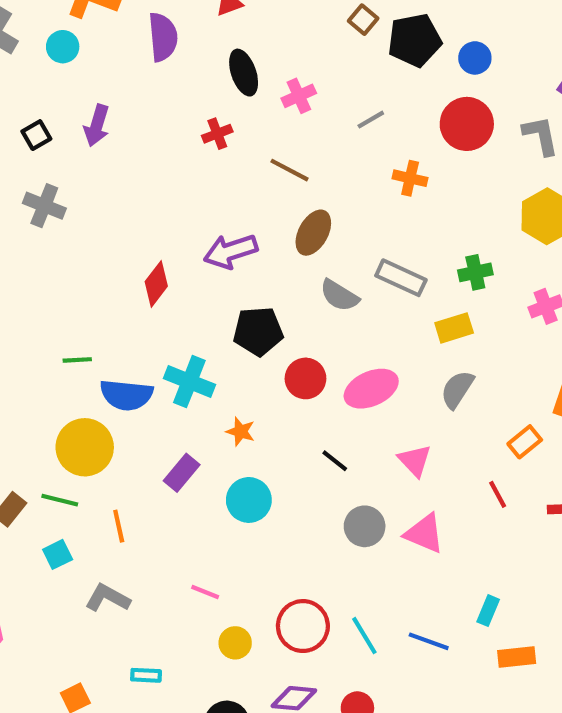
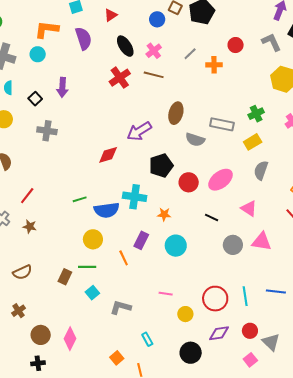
blue circle: (475, 58) -> (157, 19), moved
red circle: (467, 124) -> (236, 45), size x0.6
red cross: (217, 134) -> (120, 78), size x1.5
brown line: (289, 170) -> (154, 75), moved
orange cross: (410, 178) -> (214, 65), moved
red diamond: (156, 284) -> (108, 155), turned 50
yellow circle: (85, 447) -> (93, 239), size x0.7
orange line: (119, 526) -> (124, 258), moved
cyan line: (364, 636) -> (245, 296), turned 36
cyan rectangle: (146, 675) -> (147, 339), turned 72

